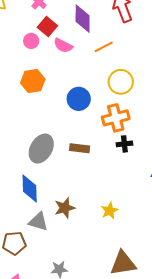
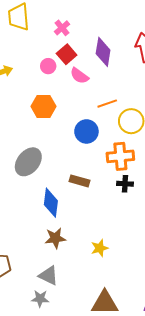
orange line: (104, 47) -> (107, 104), moved
gray ellipse: (41, 149) -> (28, 162), moved
blue diamond: (30, 189) -> (51, 203), moved
gray triangle: (38, 222) -> (49, 275), moved

